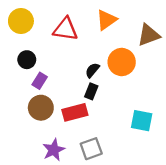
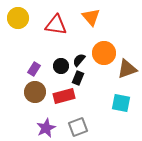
orange triangle: (106, 20) -> (91, 17), turned -36
brown triangle: (149, 35) -> (127, 69), moved
black circle: (27, 60) -> (61, 66), moved

